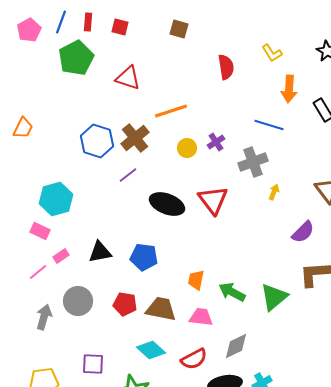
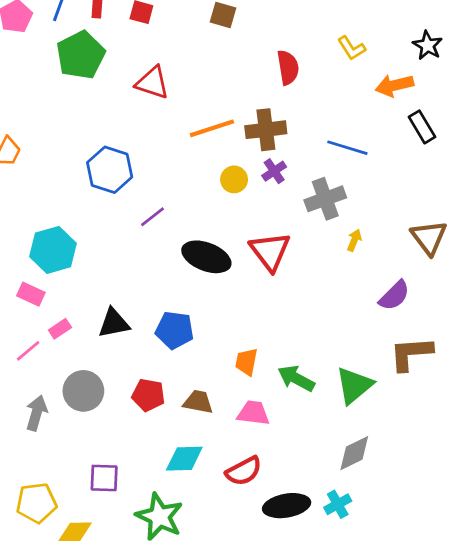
orange arrow: (289, 89) -> (394, 85), moved, turned 72
brown cross: (135, 138) -> (266, 130), moved, turned 32
brown trapezoid: (161, 309) -> (198, 402), size x0.7
gray diamond: (236, 346) -> (354, 453), moved
cyan diamond: (151, 350) -> (184, 459), turned -44

